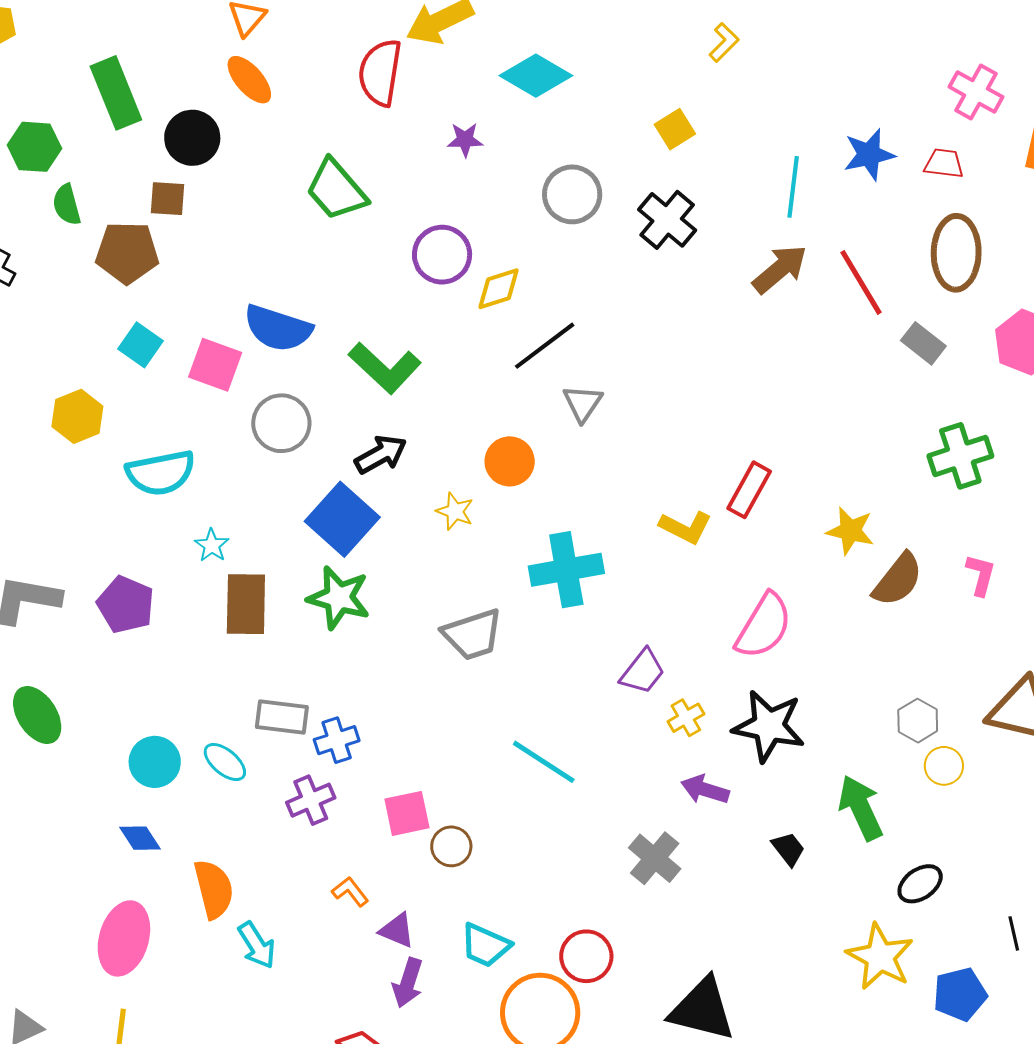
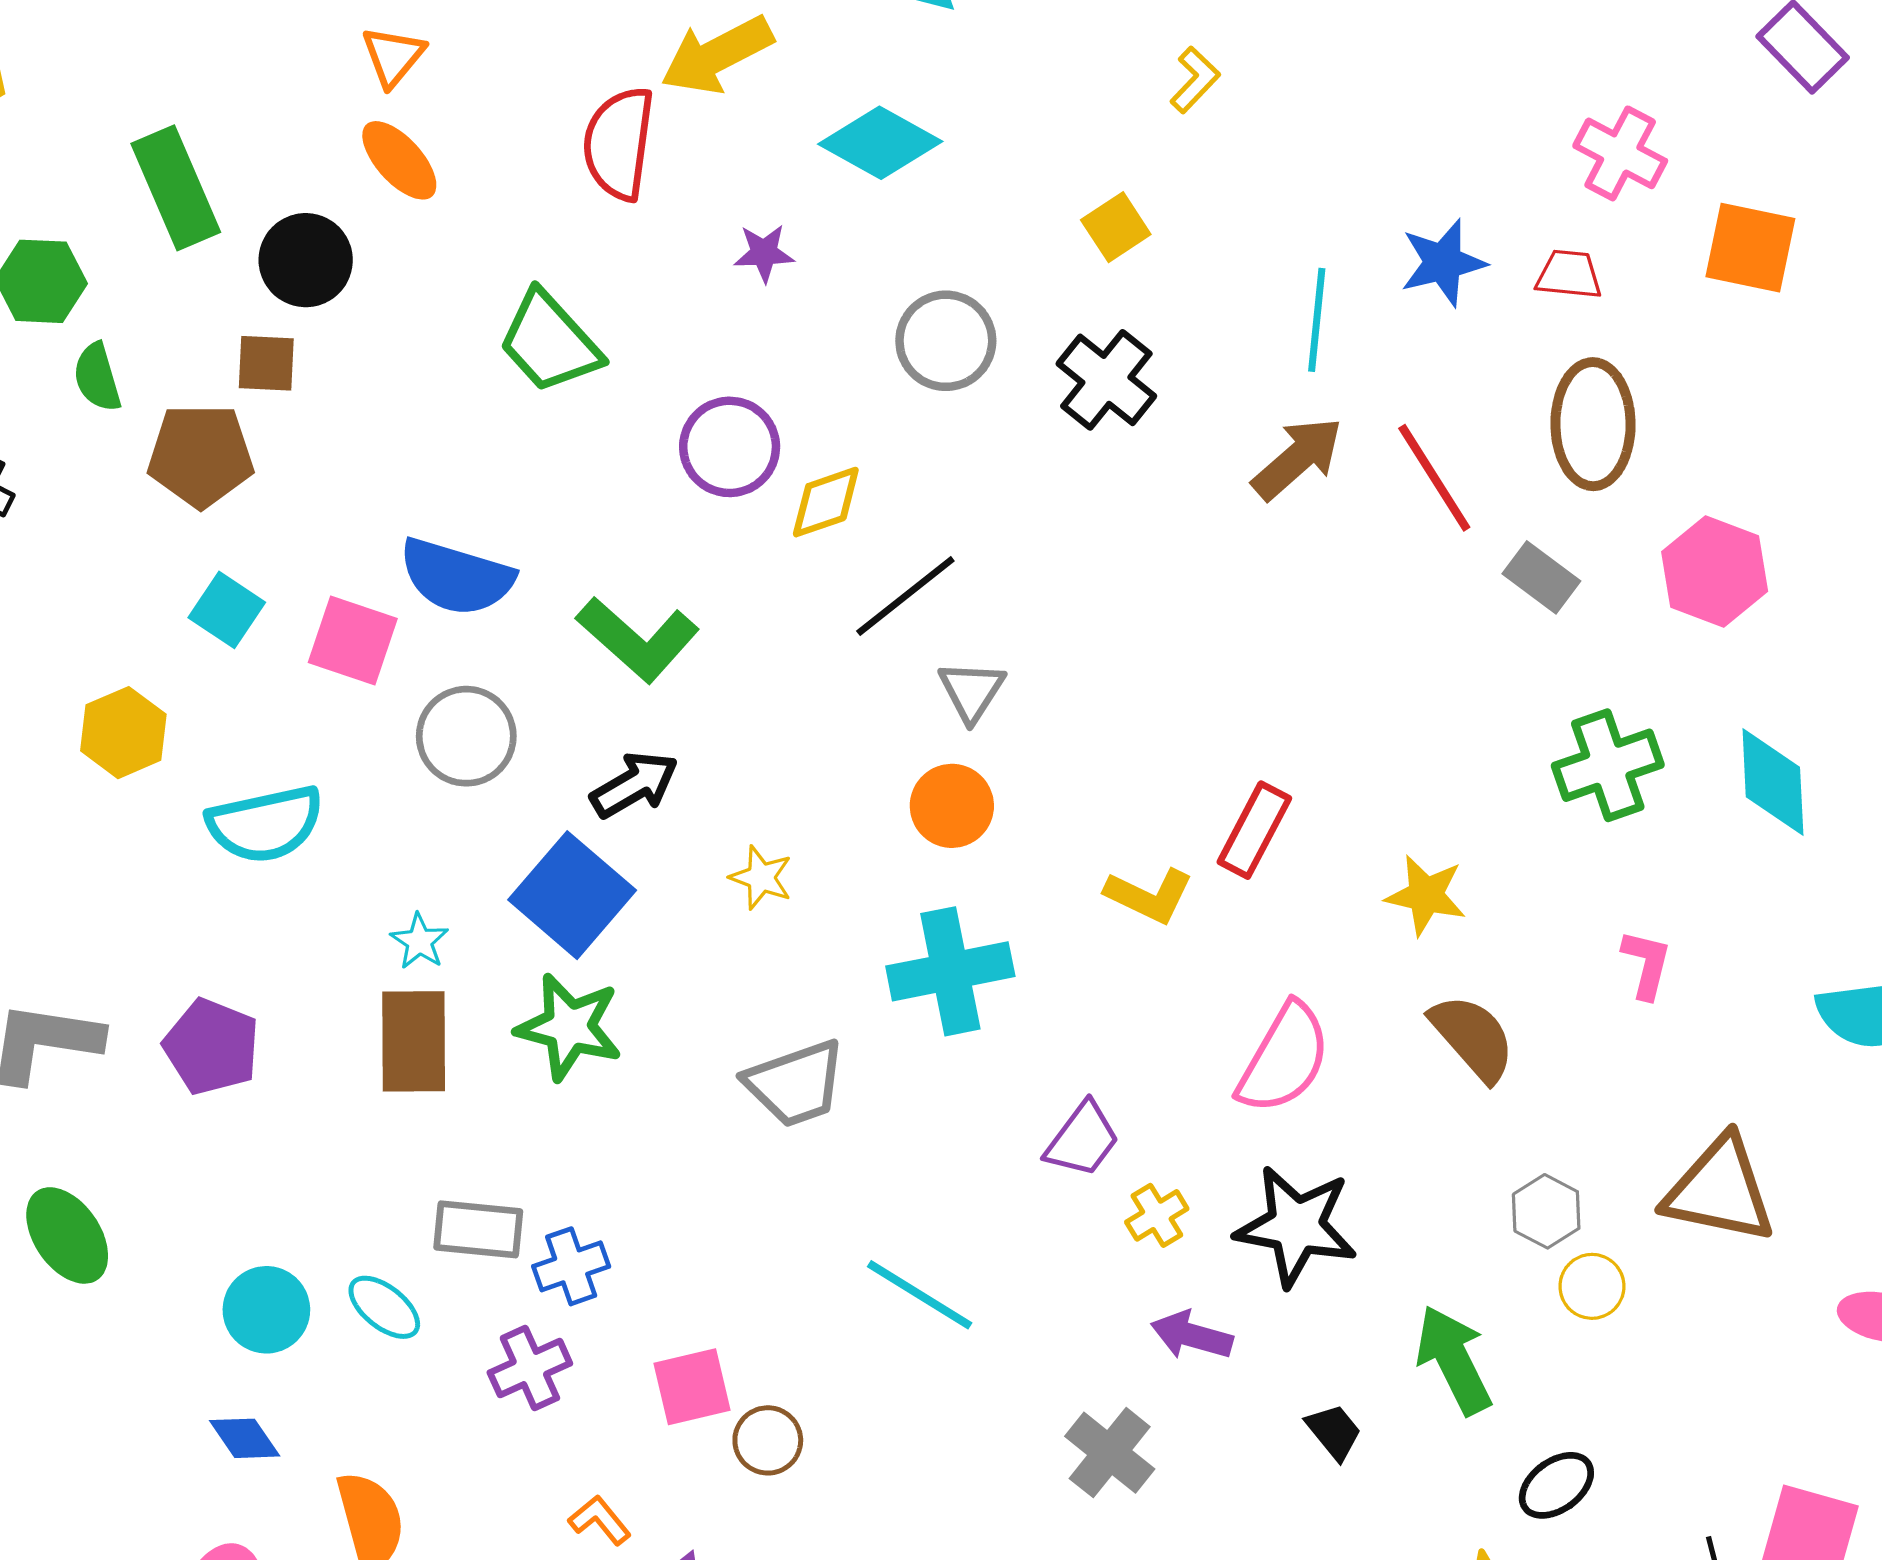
orange circle: (510, 461) -> (952, 806), moved
cyan star: (212, 545) -> (419, 941), moved
brown semicircle: (898, 580) -> (1473, 1038), moved, turned -78

